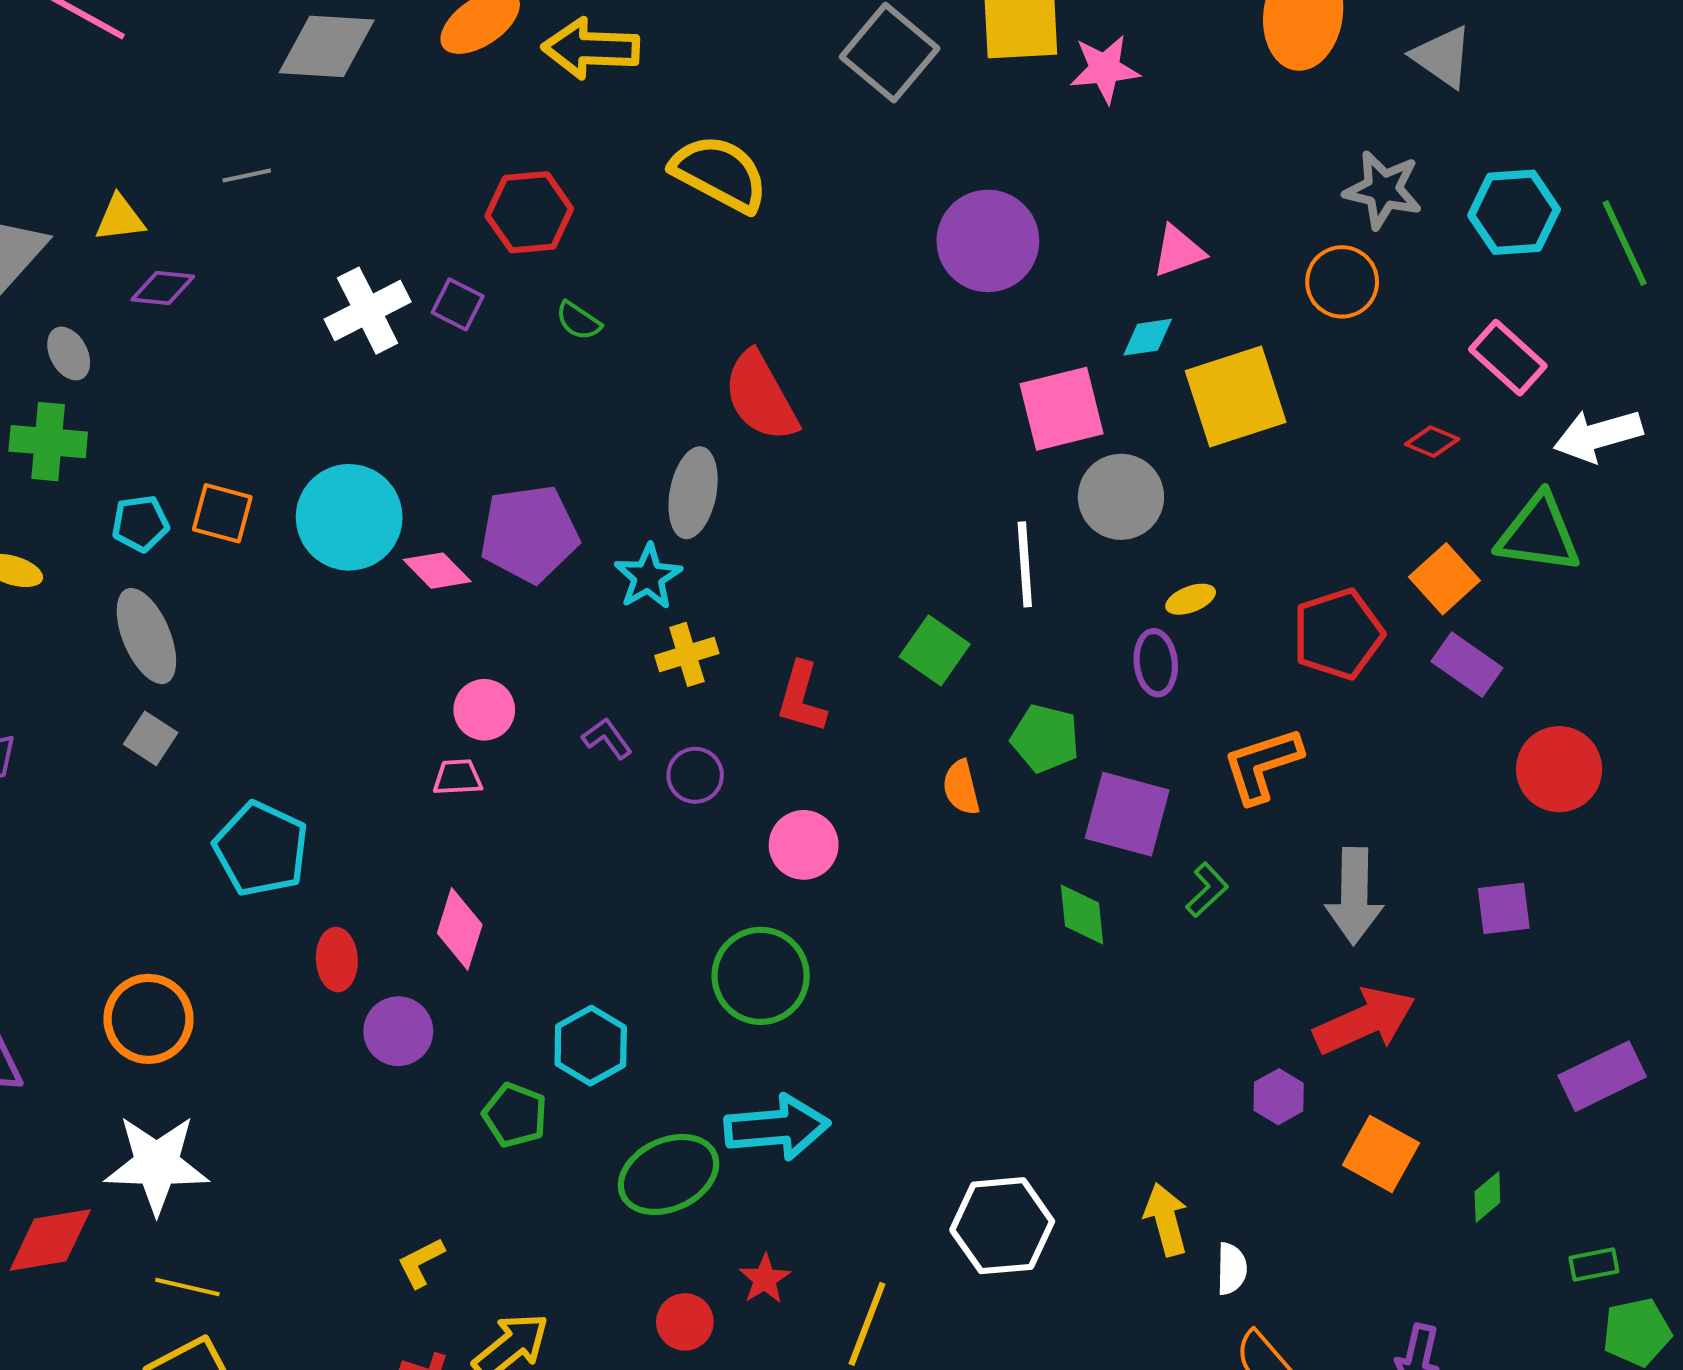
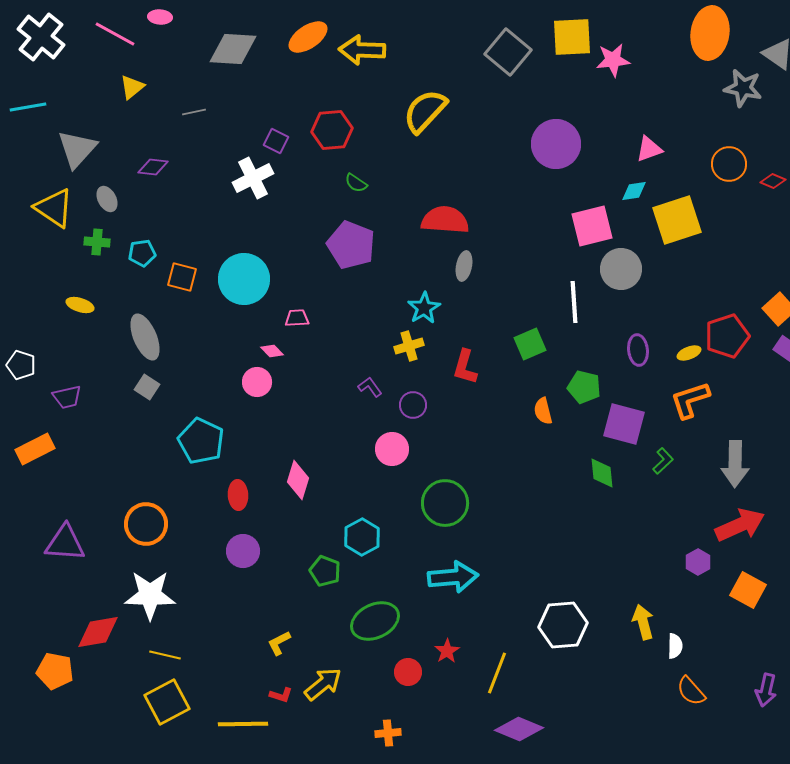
yellow semicircle: (720, 173) -> (425, 111), turned -75
gray star: (1383, 190) -> (743, 88), moved
yellow triangle: (120, 218) -> (132, 87), moved, turned -32
purple square: (458, 304) -> (276, 141), moved
red semicircle: (761, 397) -> (445, 220), turned 123
green cross: (48, 442) -> (97, 242), size x0.7
red diamond: (1432, 442) -> (773, 181), moved
gray ellipse: (693, 493) -> (464, 266), moved, size x0.7
cyan pentagon: (140, 523) -> (142, 253), moved
purple pentagon: (529, 534) -> (351, 245), moved, turned 30
pink diamond: (437, 571) -> (272, 351), moved, size x0.7
cyan star: (648, 577) -> (424, 308), moved
yellow ellipse: (1191, 599) -> (689, 353), moved
green square: (935, 650) -> (530, 344), turned 32
pink circle: (484, 710) -> (257, 382), moved
pink trapezoid: (458, 777) -> (297, 318), moved
pink circle: (804, 845) -> (392, 449), moved
purple circle: (398, 1031) -> (243, 551), moved
green ellipse: (669, 1174) -> (375, 621), moved

